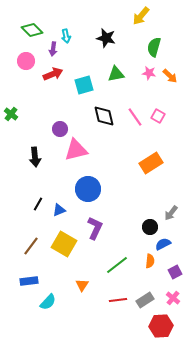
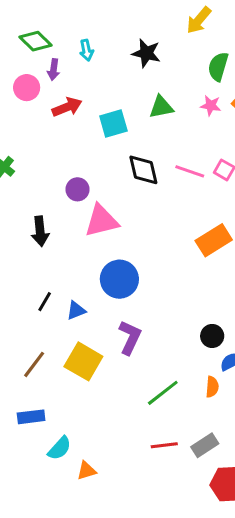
purple arrow: (53, 49) -> (54, 70), moved
pink line: (135, 117) -> (190, 171), turned -36
orange triangle: (82, 285) -> (86, 471), moved, turned 40

